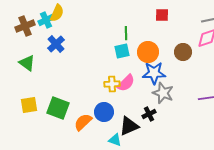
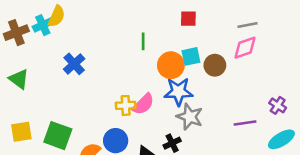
blue cross: (56, 44) -> (74, 64), moved
cyan square: (122, 51) -> (191, 56), moved

